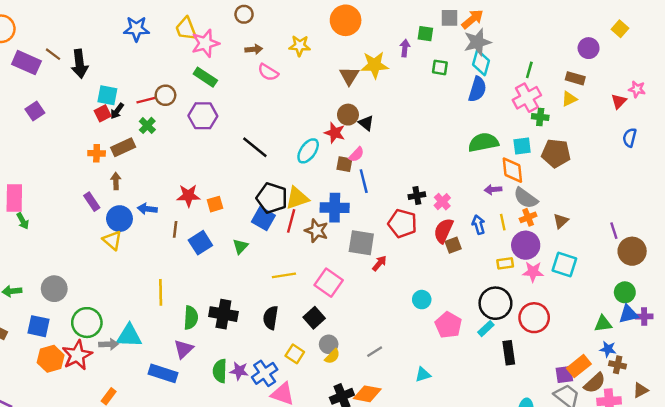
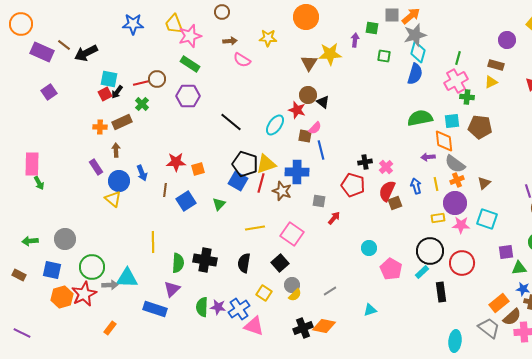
black arrow: (80, 64) -> (86, 53), turned 70
blue arrow: (147, 209) -> (142, 173), turned -119
gray square: (361, 243) -> (319, 201), size x0.6
purple square: (564, 375) -> (506, 252), moved

